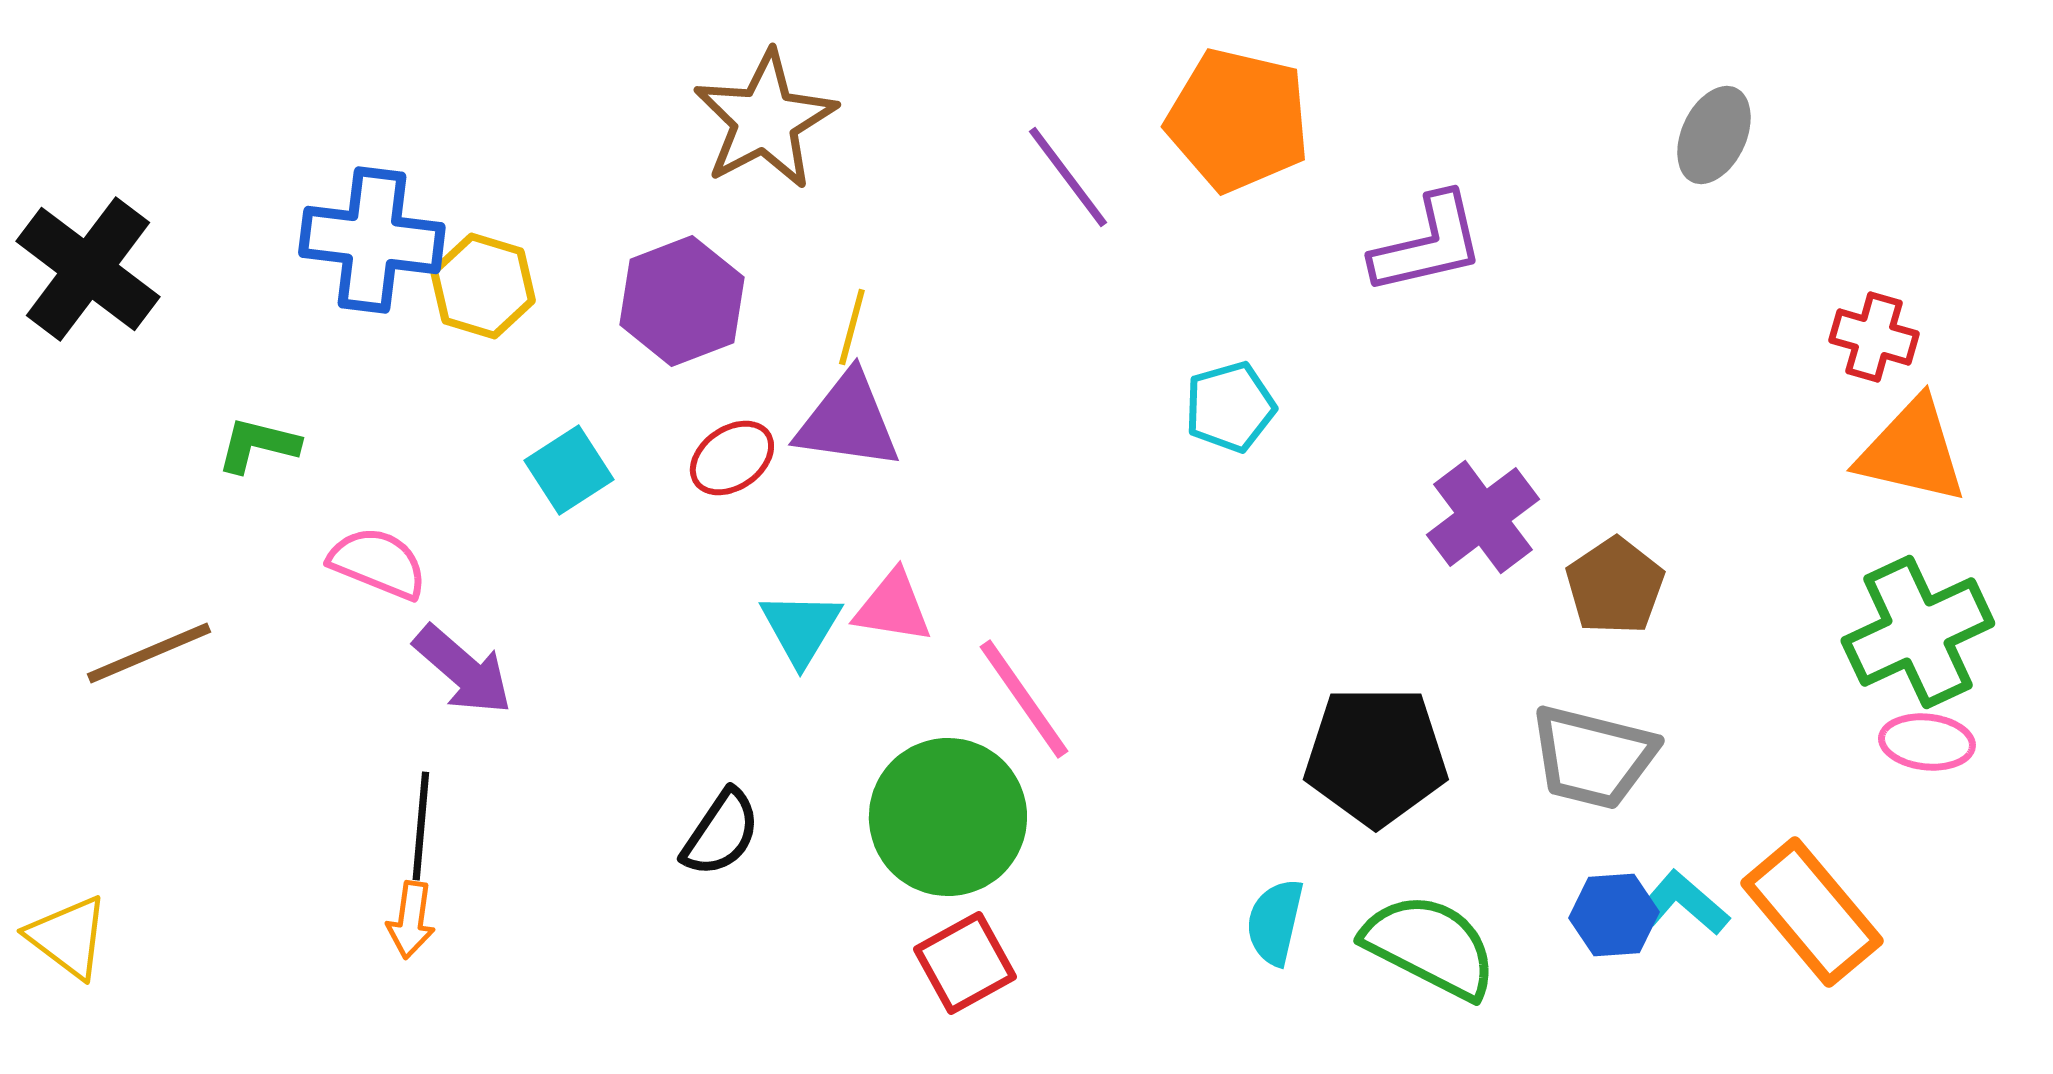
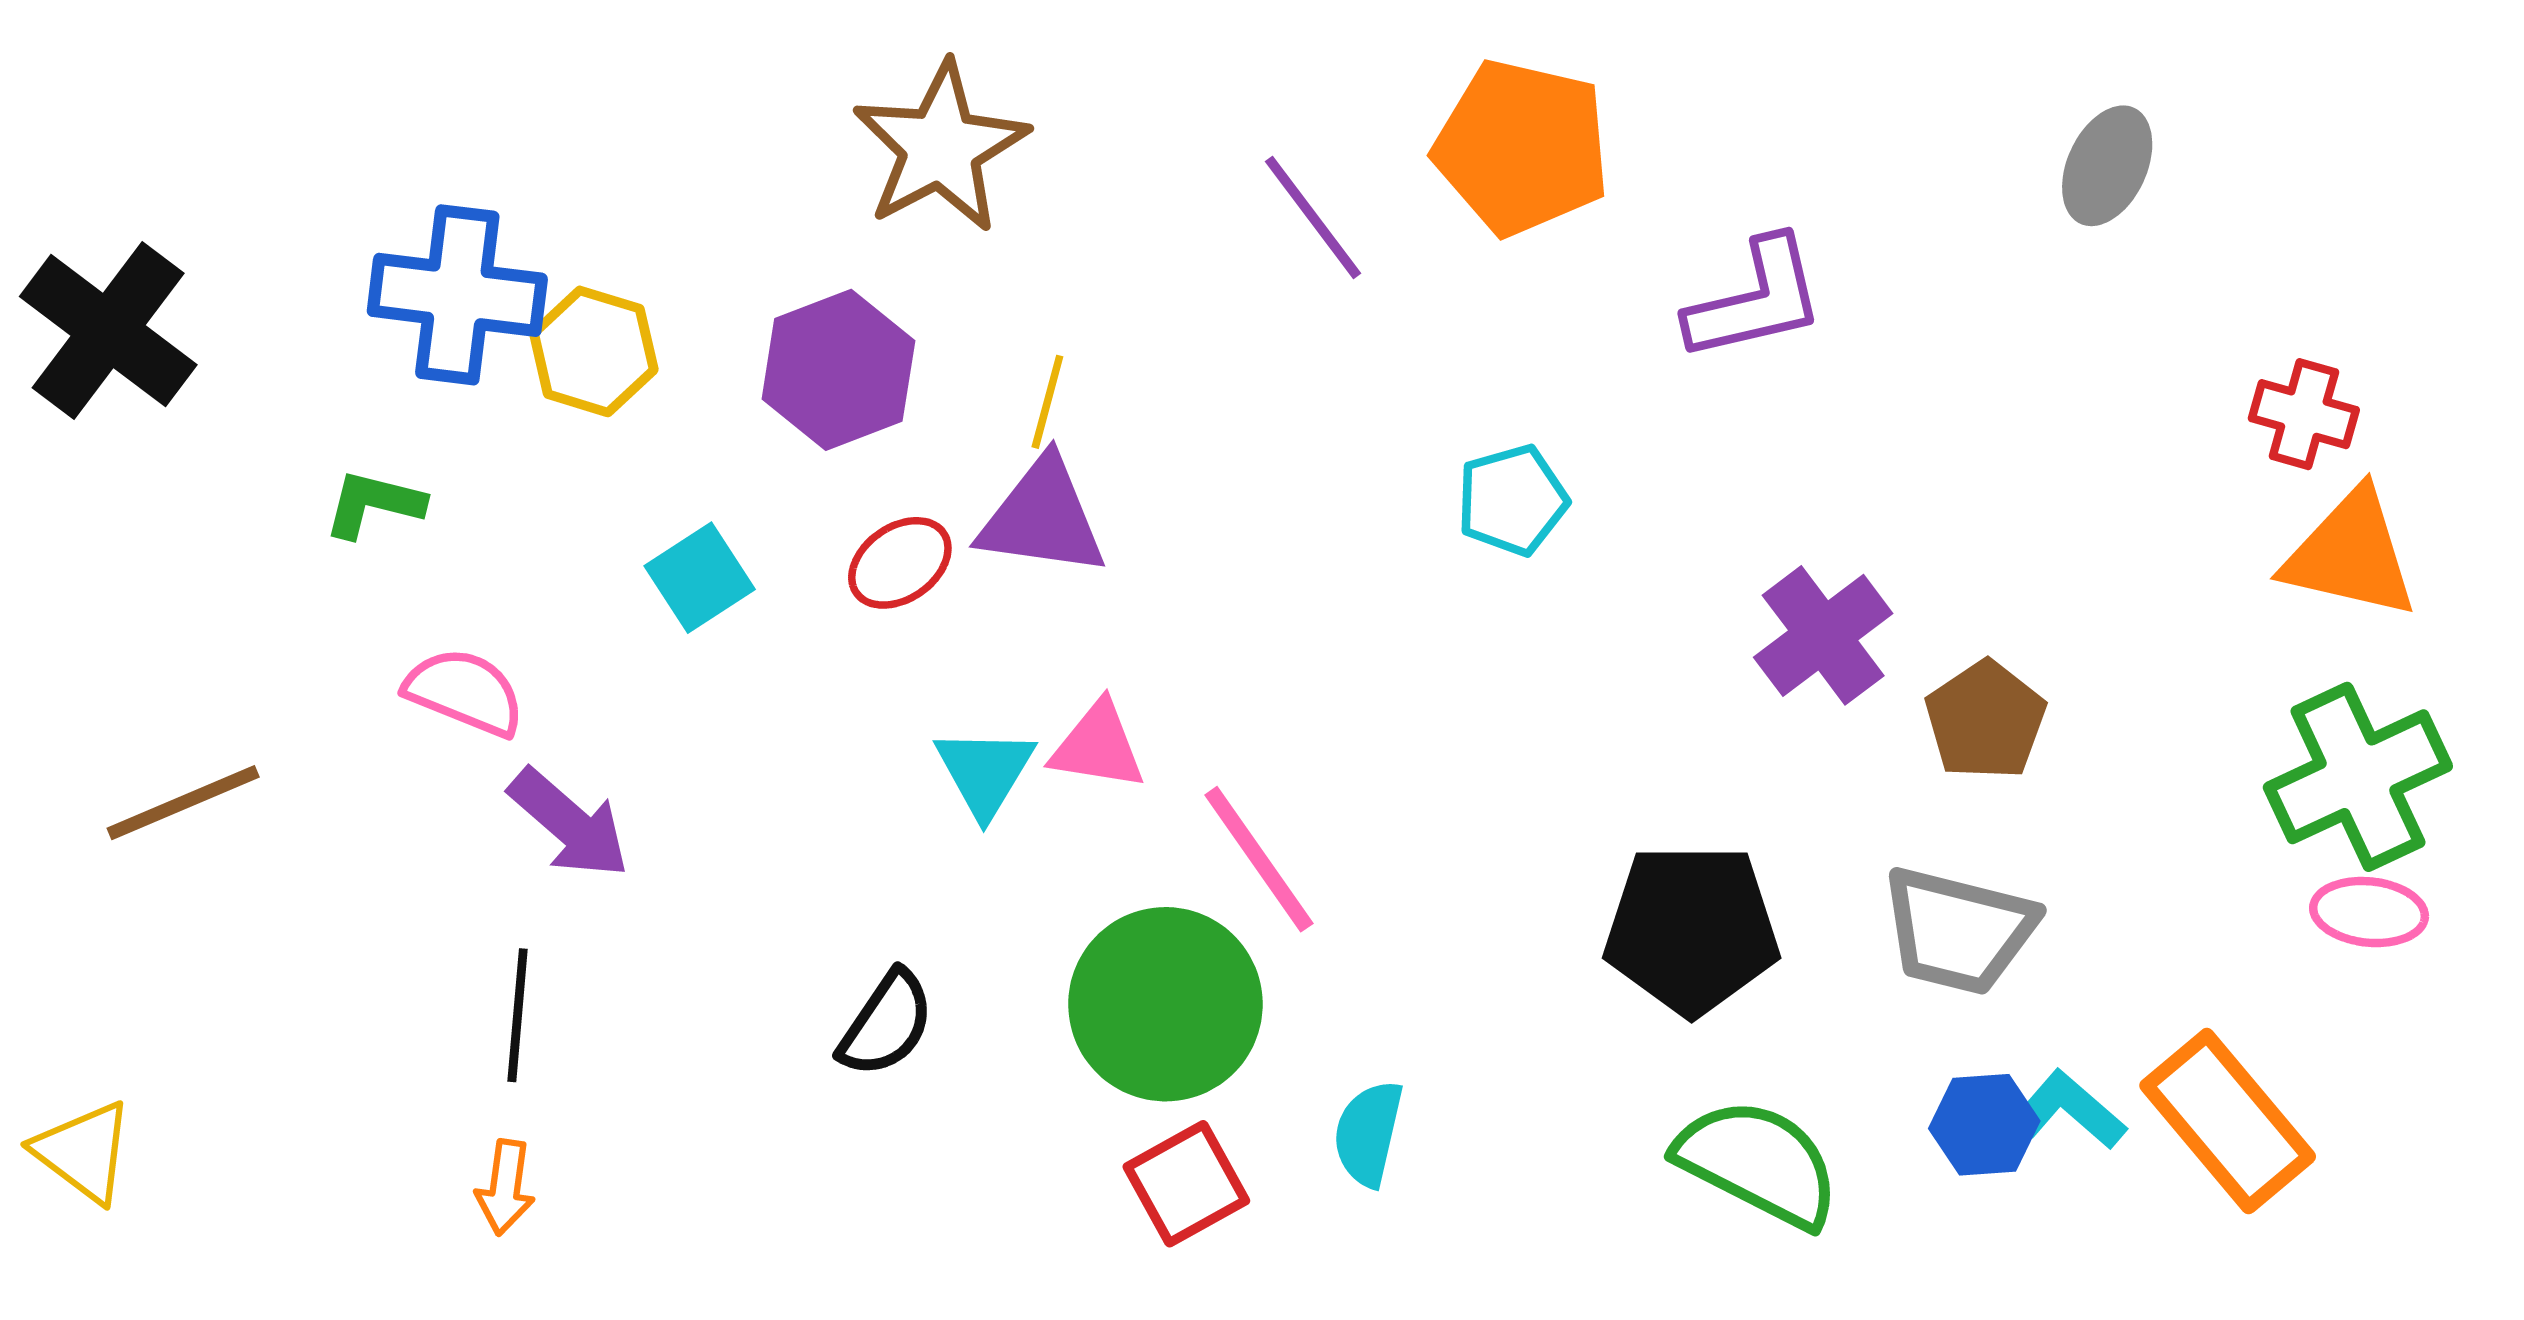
green L-shape: (258, 445) -> (374, 504), moved
orange arrow: (411, 920) -> (505, 1187), moved
cyan semicircle: (1275, 922) -> (1368, 1133), moved

